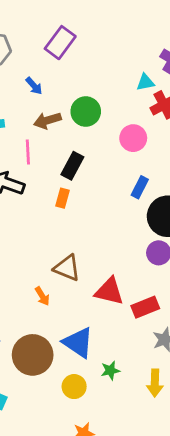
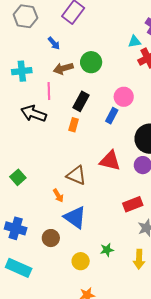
pink circle: (133, 138) -> (124, 97), moved
blue rectangle: (140, 187) -> (112, 116), moved
red triangle: (109, 291) -> (110, 161), moved
blue triangle: (78, 343) -> (75, 217), moved
brown circle: (33, 355) -> (51, 238), size x0.6

